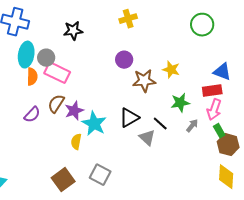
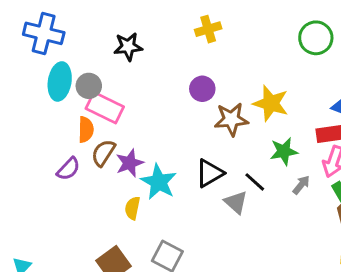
yellow star: (171, 70) -> (271, 103), size x1.4
orange semicircle: (32, 77) -> (86, 130), moved

